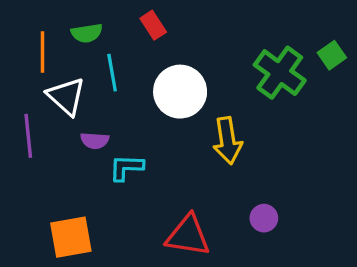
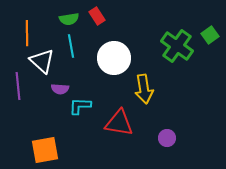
green semicircle: (87, 33) -> (69, 19), moved
red triangle: (188, 236) -> (119, 123), moved

